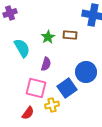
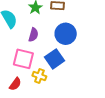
blue circle: (86, 72) -> (66, 34), moved
yellow cross: (52, 105) -> (39, 76), turned 32

